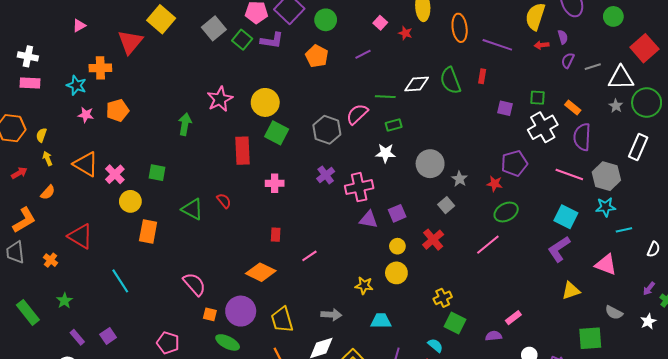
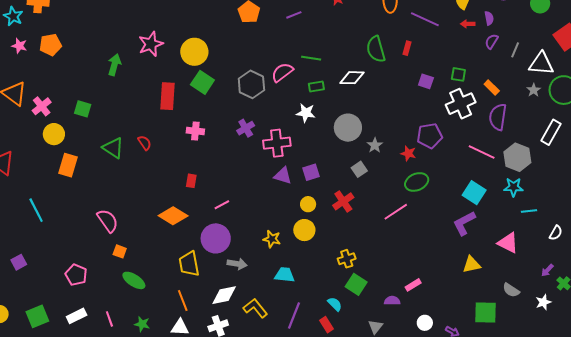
gray line: (593, 67) -> (515, 50), turned -56
white diamond: (417, 84) -> (352, 78), moved
purple circle: (241, 311) -> (216, 238), moved

